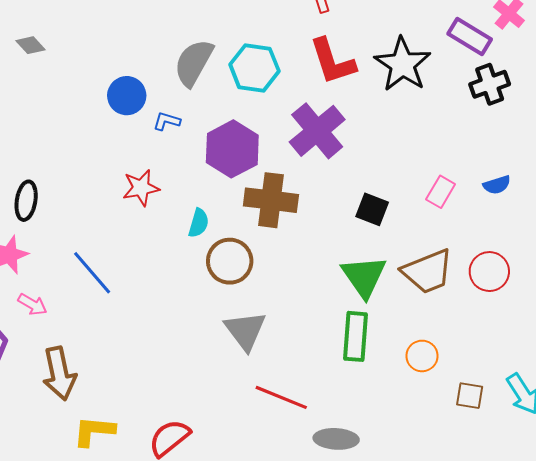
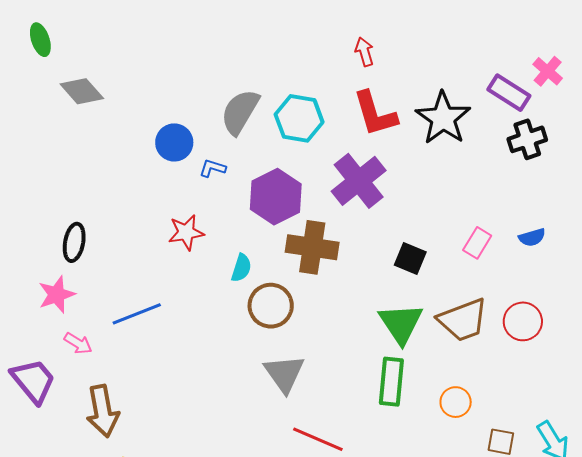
gray diamond: (30, 45) -> (82, 91), size x1.5
blue line: (92, 273) -> (137, 314), turned -72

